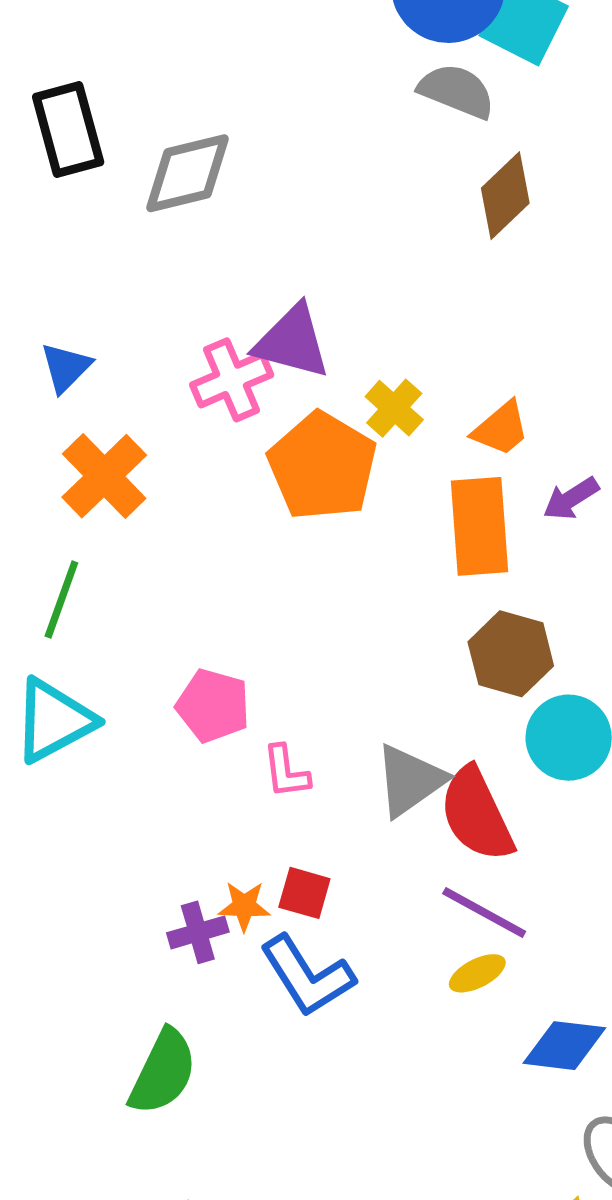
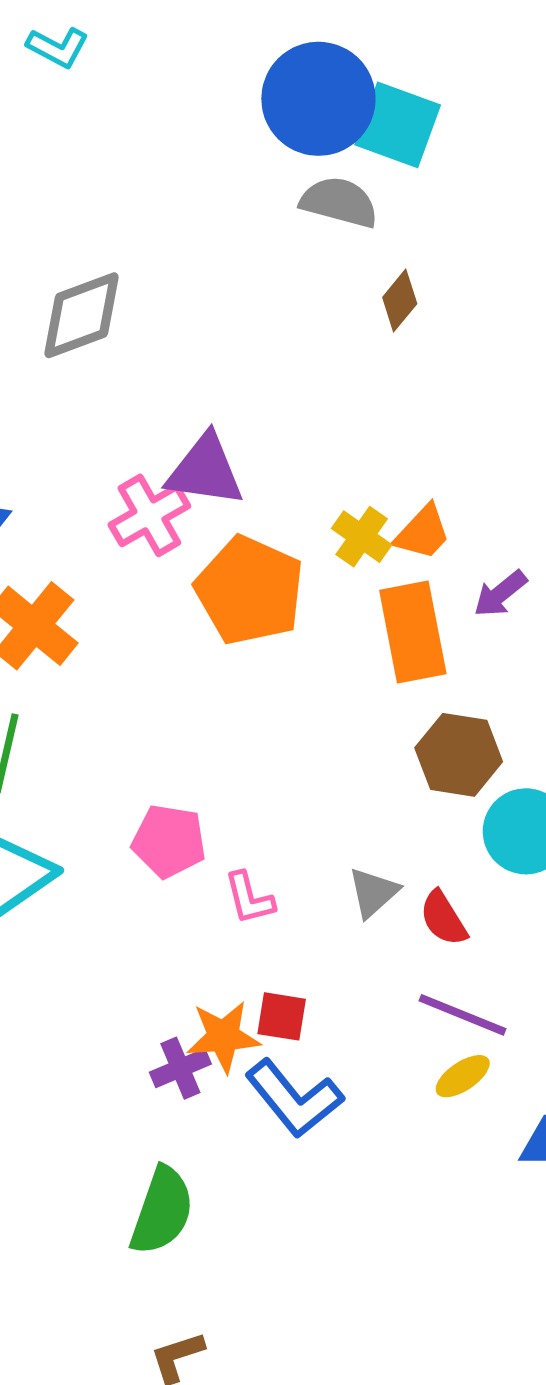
brown diamond: (505, 196) -> (400, 301), size x0.7
yellow cross: (394, 408) -> (362, 537), moved
gray triangle: (410, 780) -> (373, 892), size x0.7
red semicircle: (477, 814) -> (443, 918), size x0.6
orange star: (244, 906) -> (223, 1037), size x1.4

